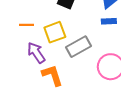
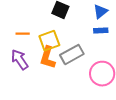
purple arrow: (36, 53) -> (20, 60), moved
orange L-shape: (52, 75) -> (48, 58), moved, turned -145

